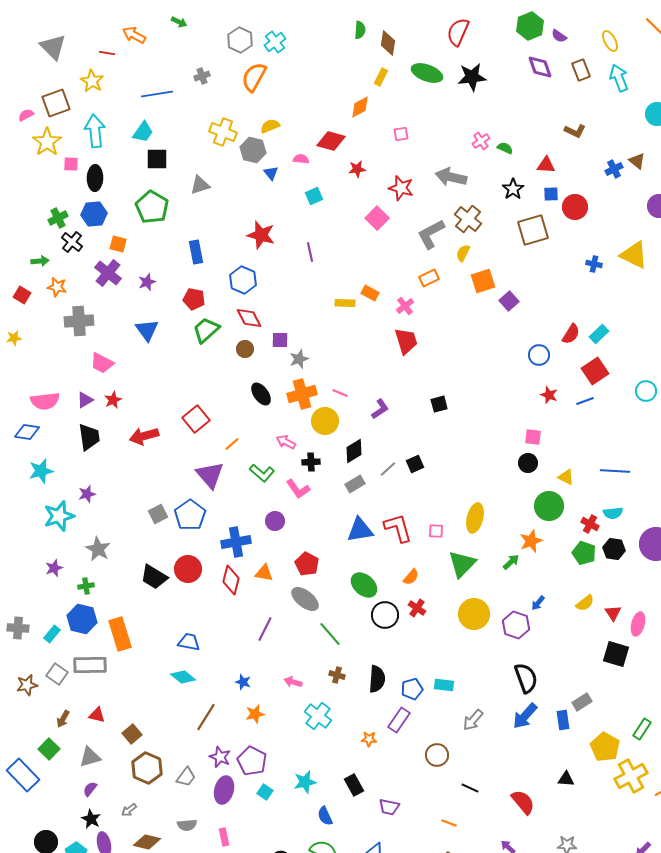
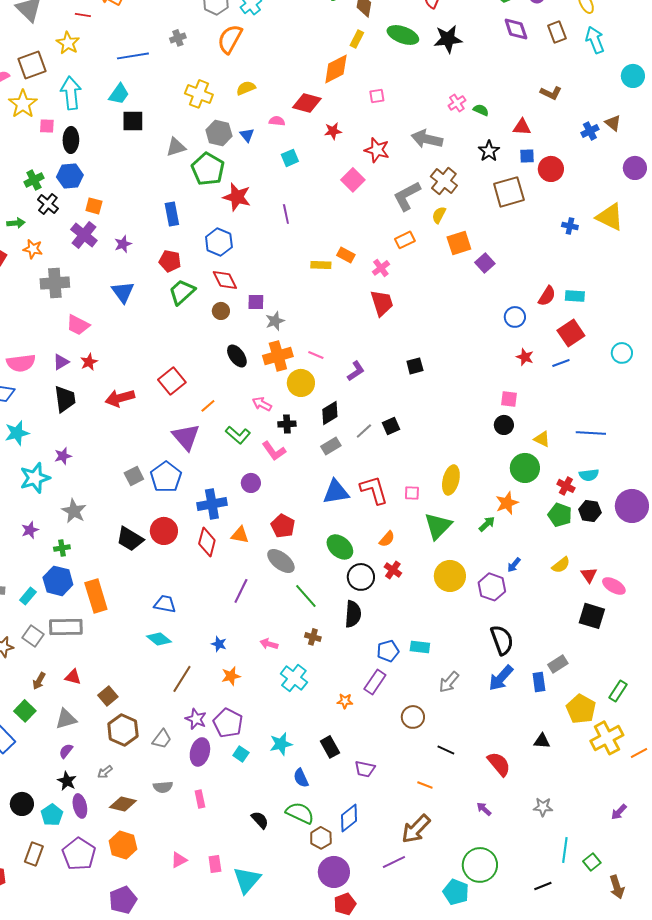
orange diamond: (360, 107) -> (336, 69), size x1.4
gray hexagon: (253, 150) -> (219, 133), moved
green pentagon: (152, 207) -> (208, 169), moved
cyan rectangle: (599, 334) -> (575, 296), turned 48
pink ellipse: (638, 624) -> (614, 586), turned -75
black semicircle: (377, 679) -> (353, 614), moved

